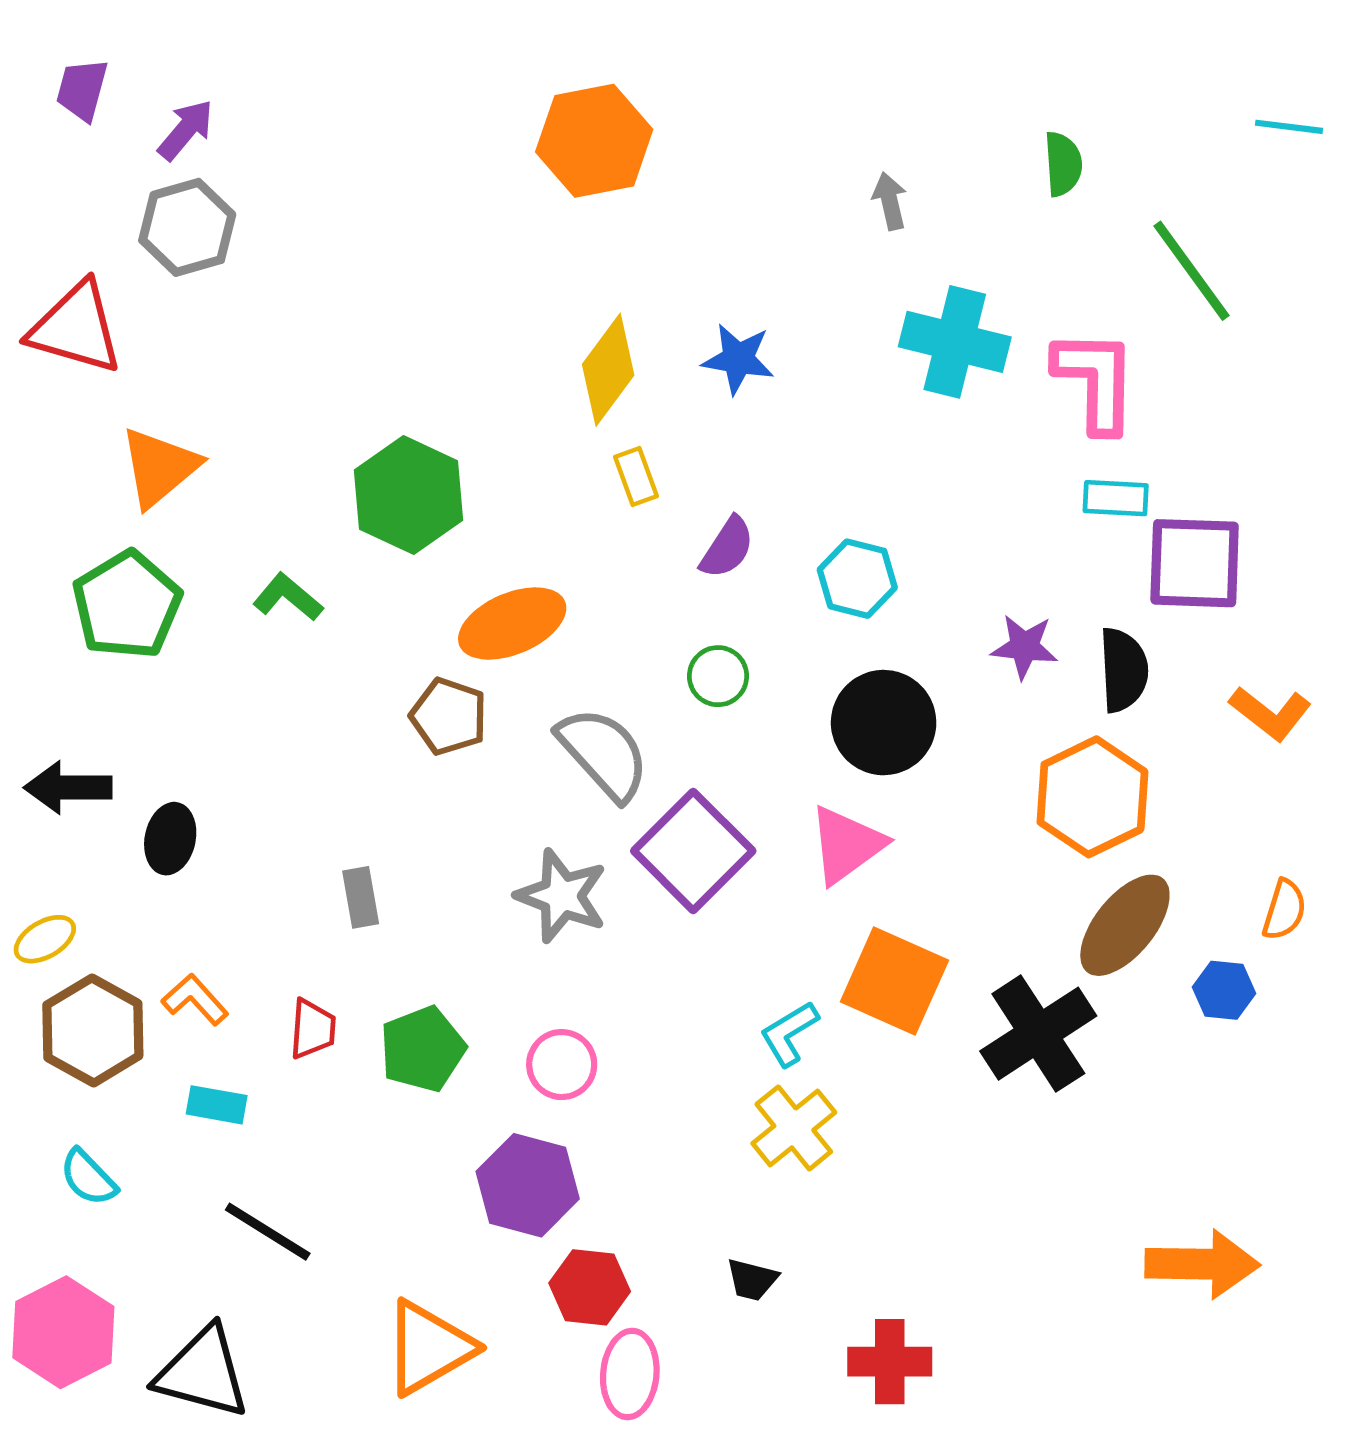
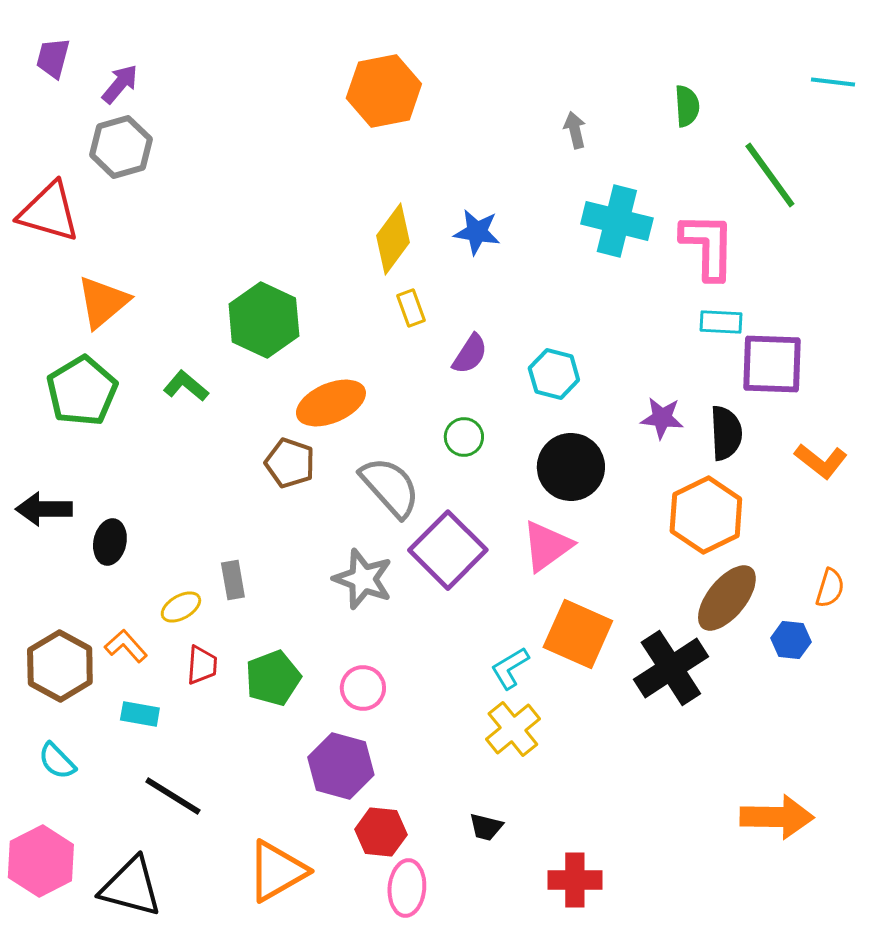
yellow ellipse: (45, 939) -> (181, 607), moved

